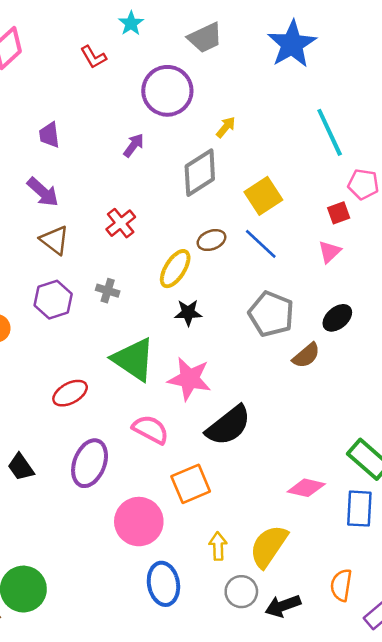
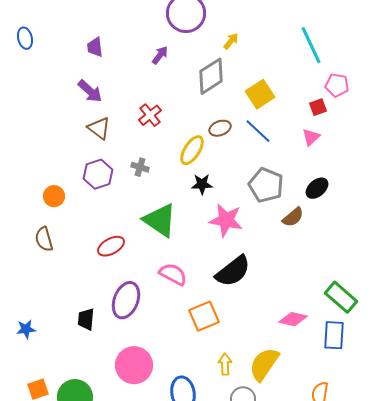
pink star: (189, 379) -> (226, 220), moved
black trapezoid: (21, 467) -> (86, 319), moved, turned 40
pink circle: (139, 522) -> (134, 365), moved

